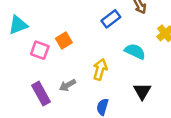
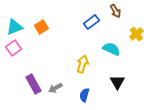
orange square: (64, 41) -> (41, 27), moved
pink square: (40, 50) -> (13, 48), moved, turned 35
gray arrow: (67, 85) -> (55, 88), moved

